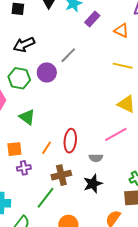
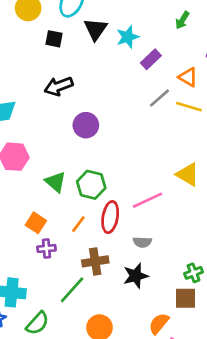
gray line: (68, 55) -> (160, 98), moved
yellow line: (123, 66) -> (189, 107), moved
green hexagon: (19, 78) -> (91, 185), moved
pink line: (116, 134) -> (147, 200), moved
orange square: (14, 149) -> (36, 223), turned 35

